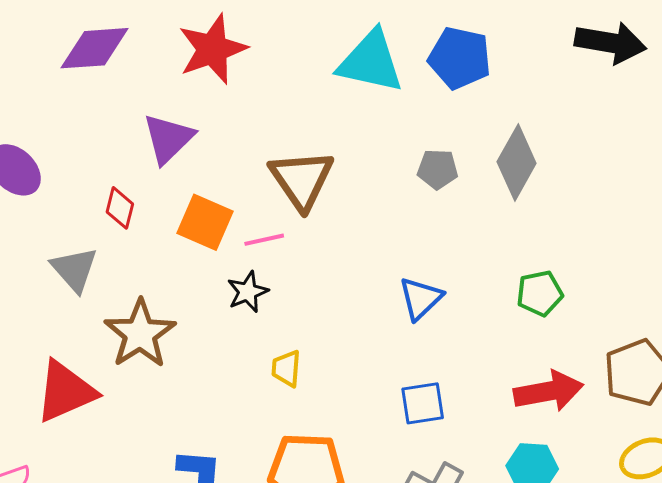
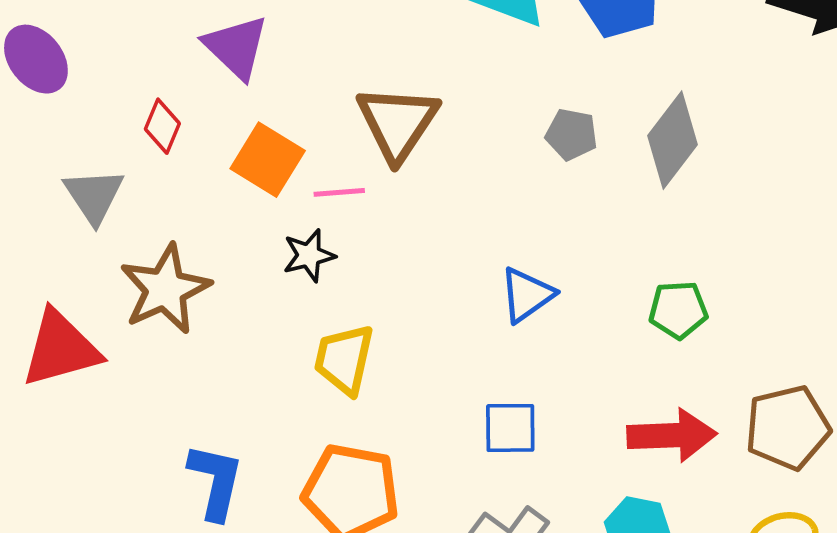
purple triangle: (168, 139) -> (236, 47), turned -40
yellow trapezoid: (286, 369) -> (344, 359), size x1.5

